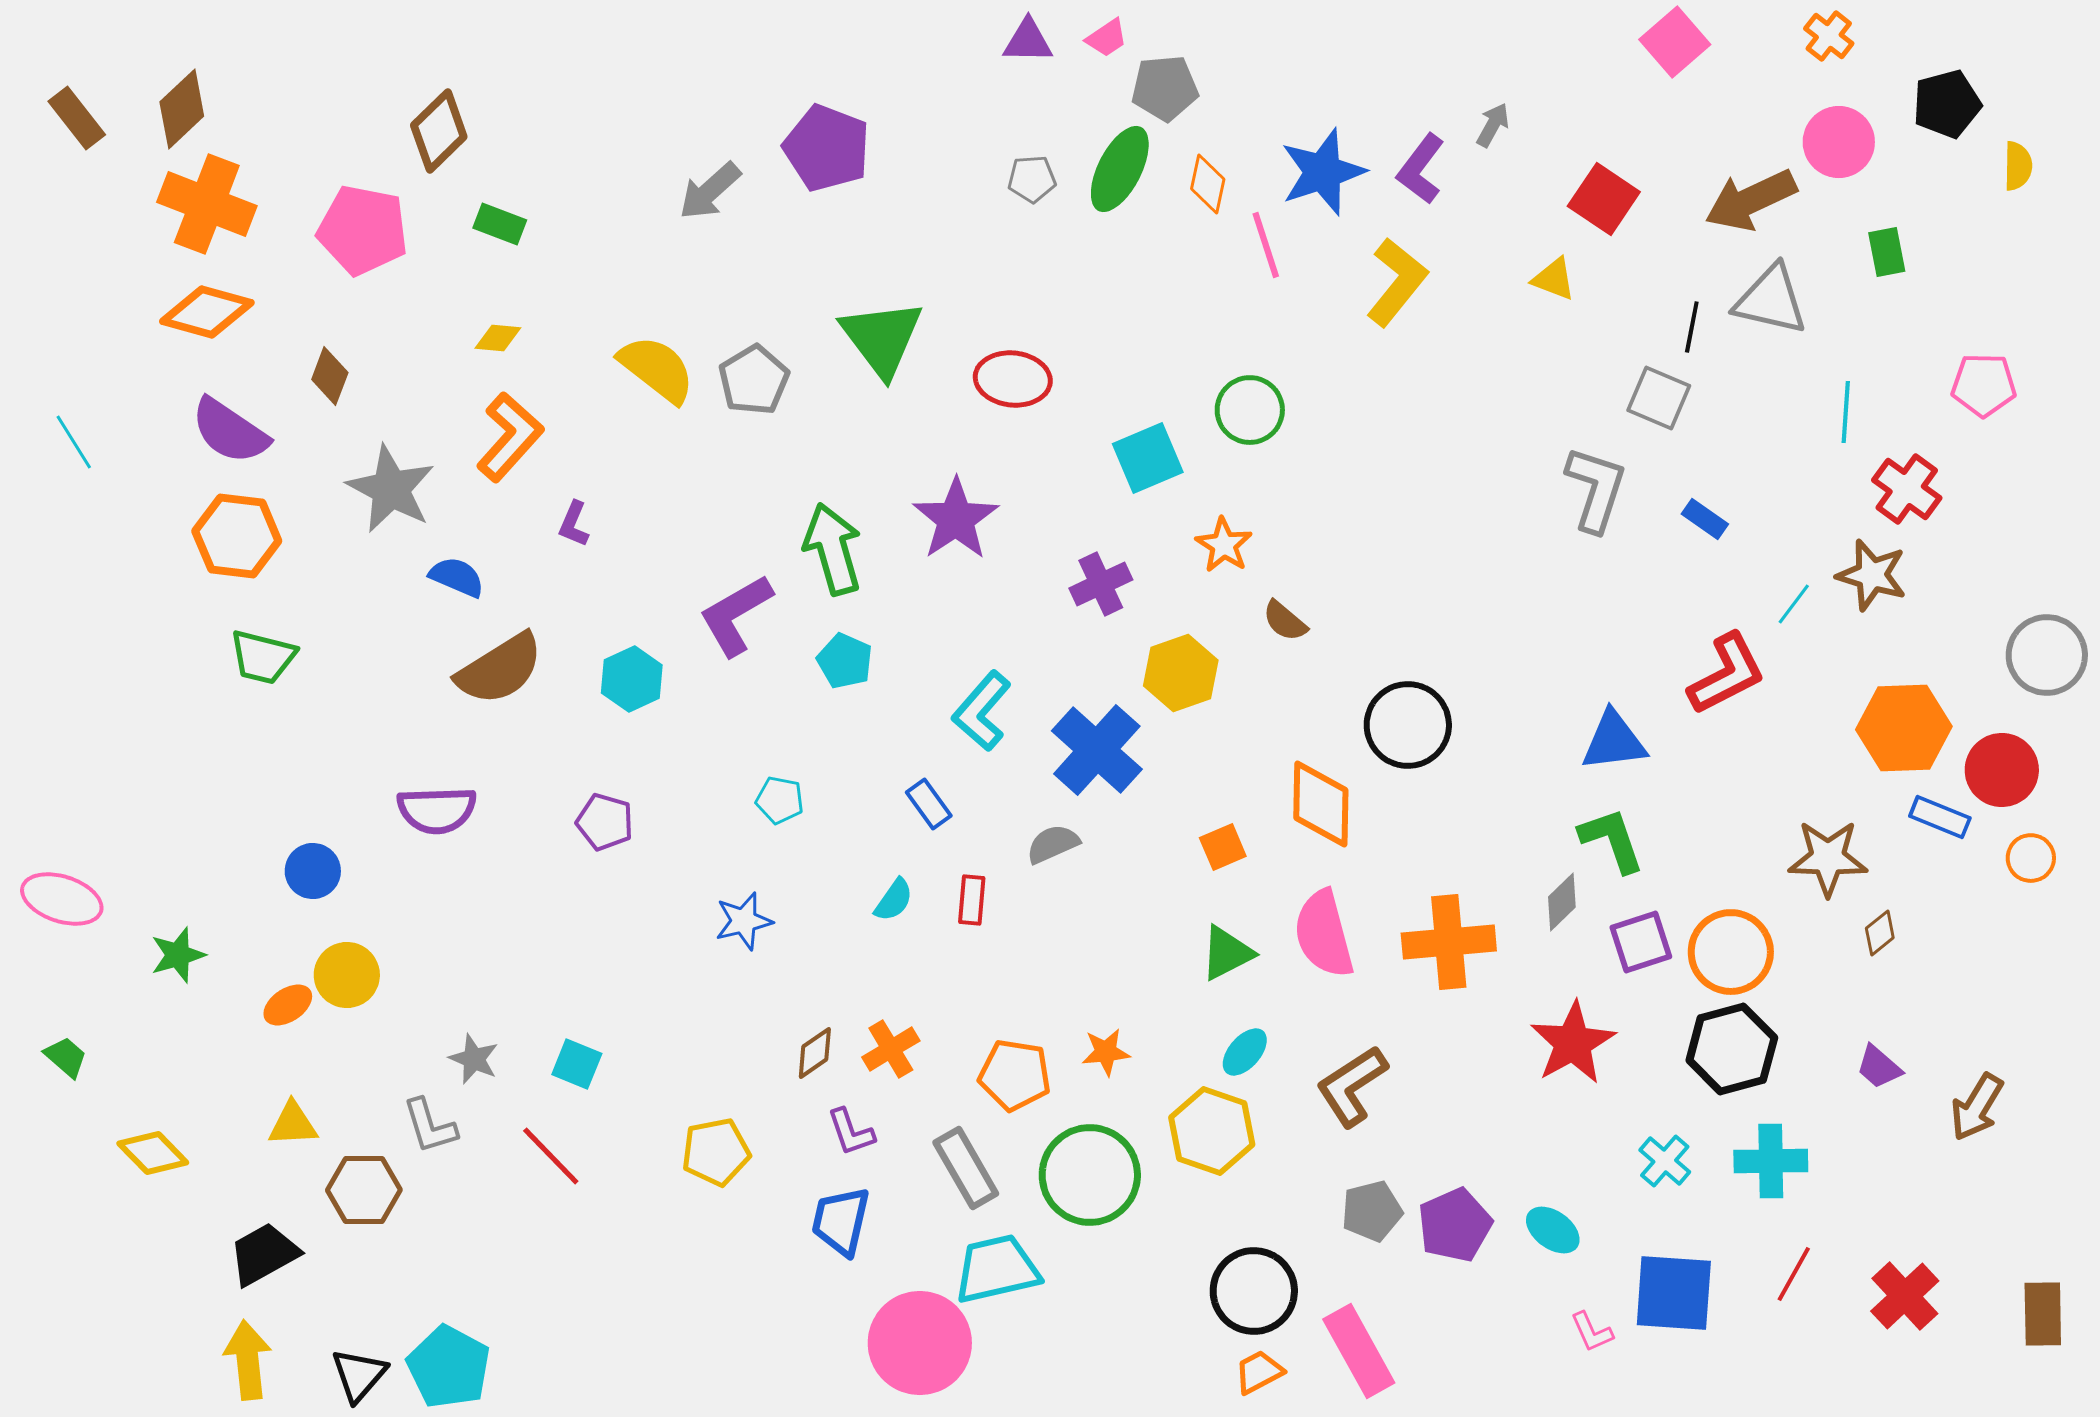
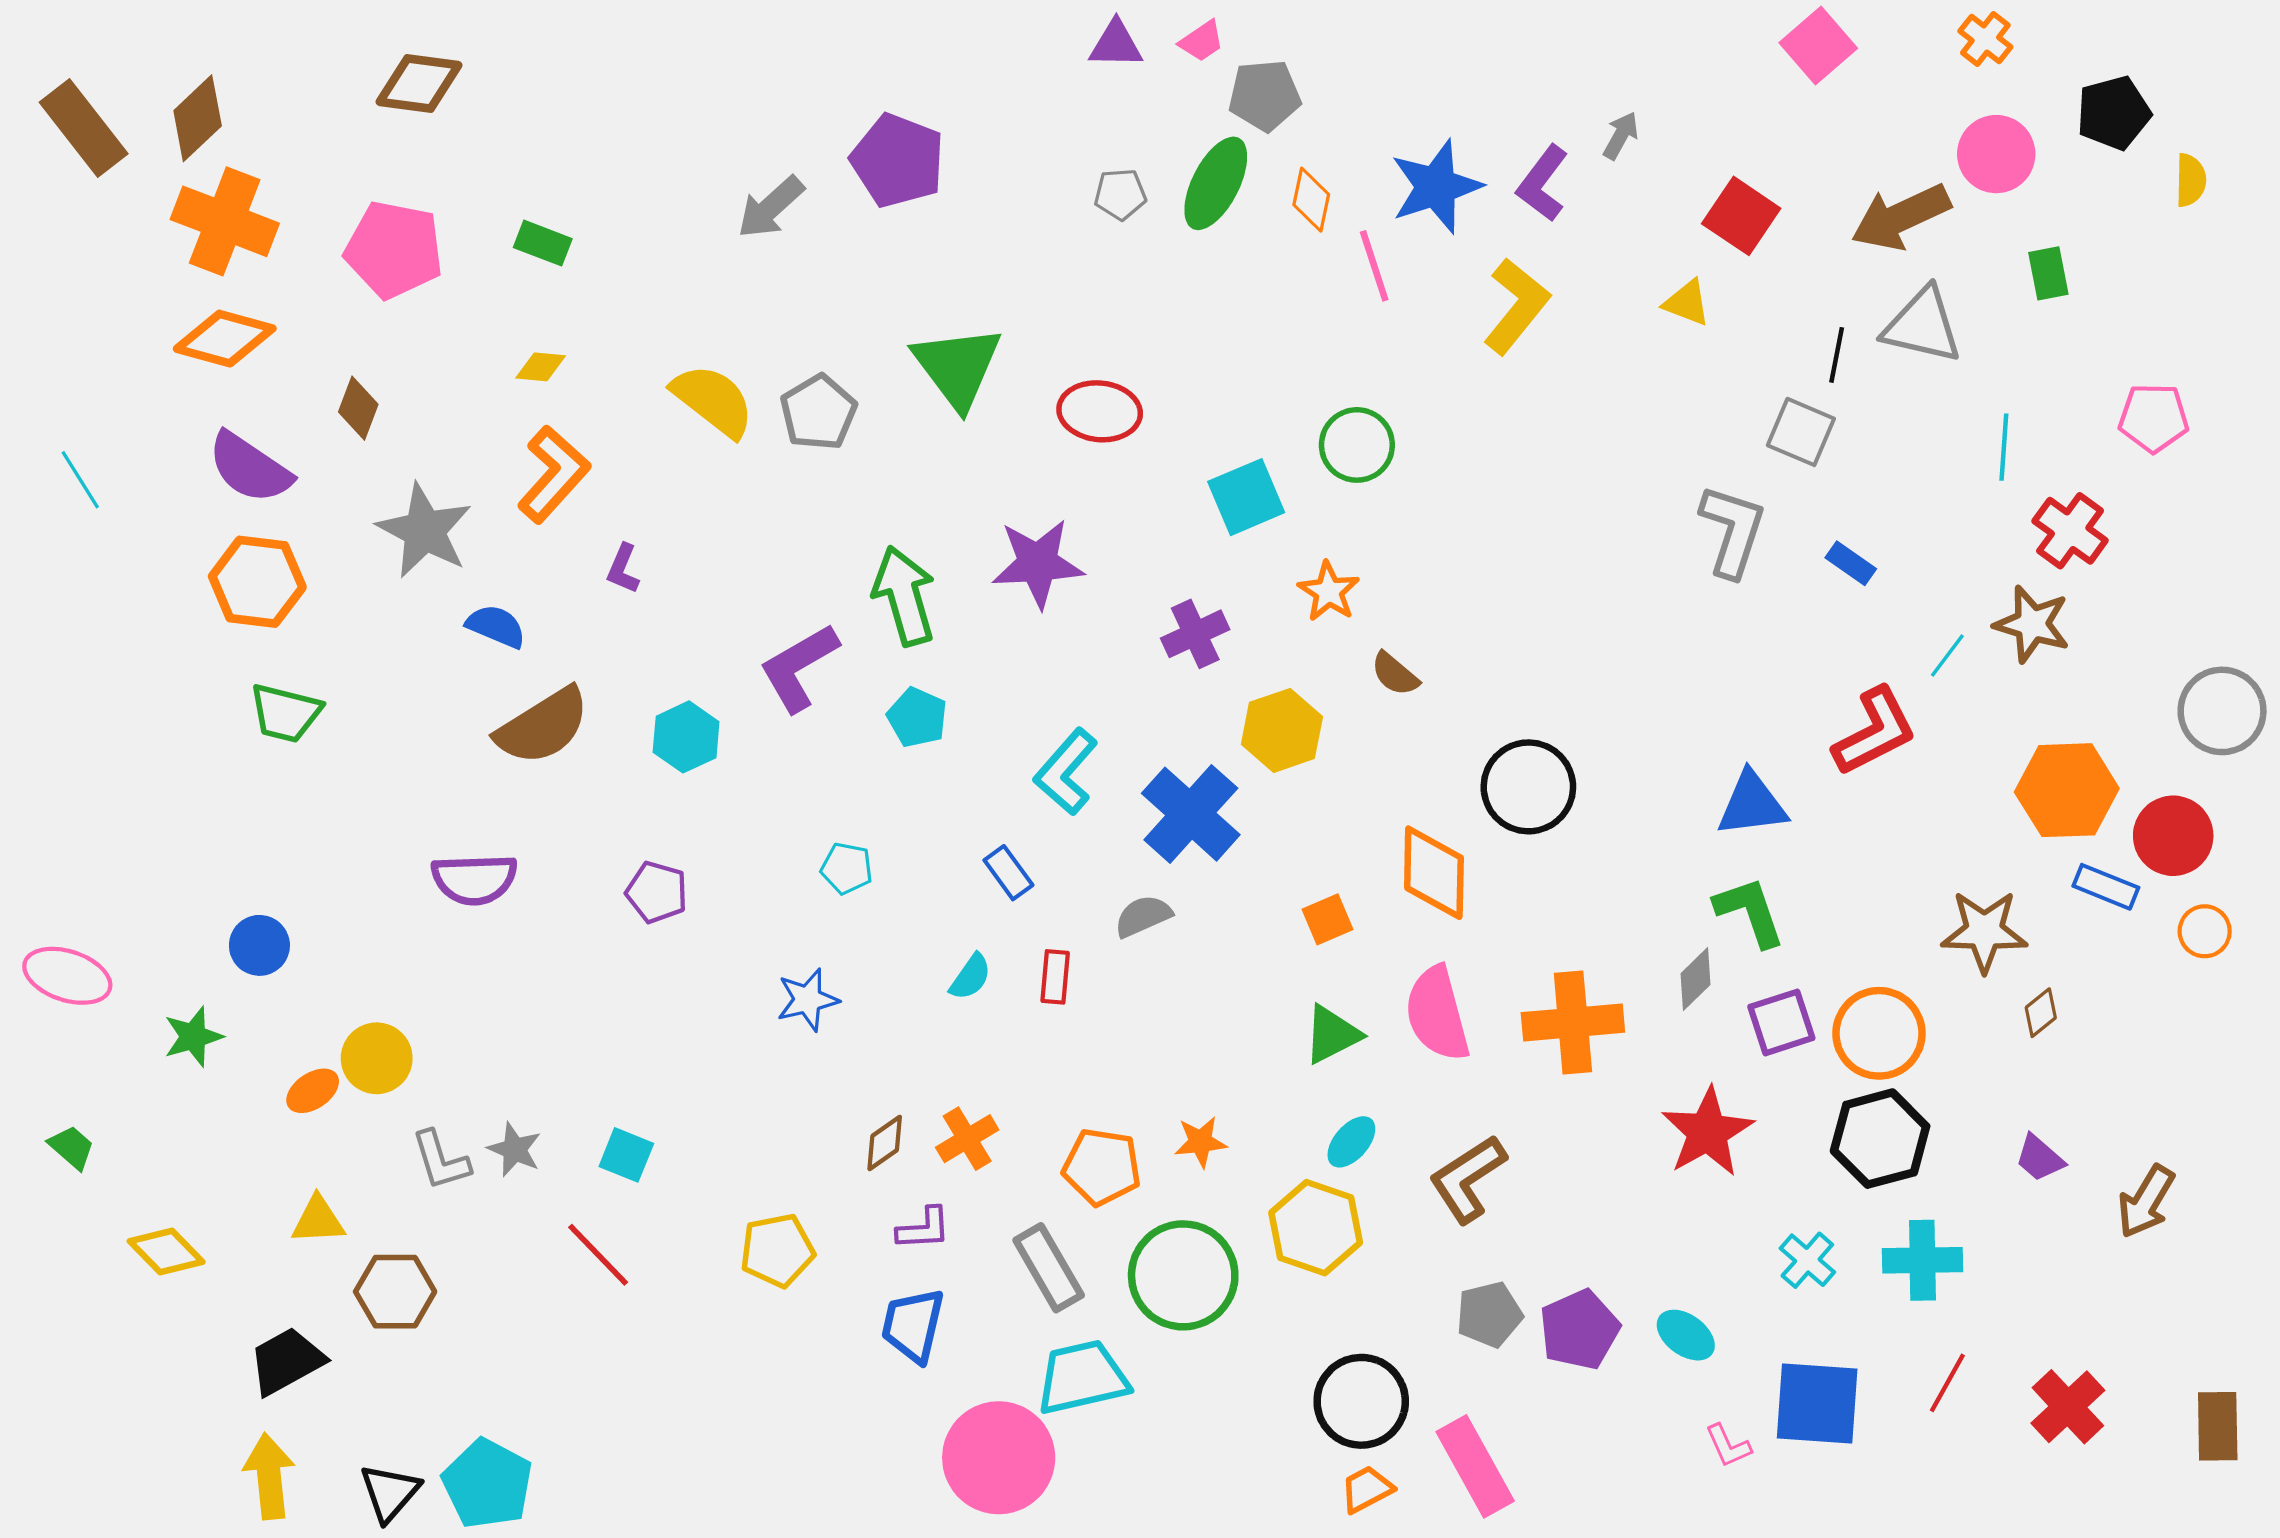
brown rectangle: (77, 118) -> (84, 128), size x1.4
brown diamond: (439, 131) -> (419, 84), moved, turned 52
purple star: (956, 519) -> (1038, 563), turned 30
blue circle: (313, 871) -> (259, 945), moved
gray L-shape: (430, 1126) -> (441, 1160), moved
purple L-shape: (851, 1132) -> (924, 1229), turned -74

